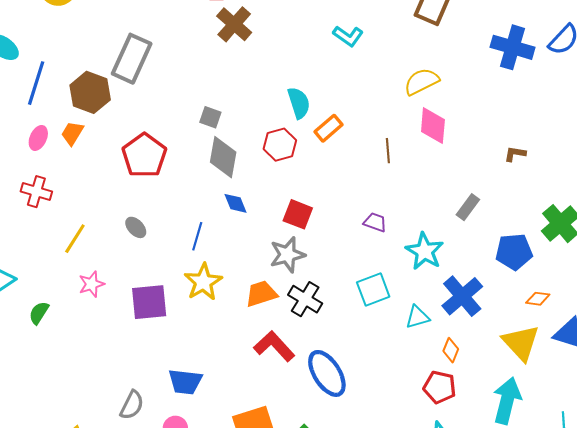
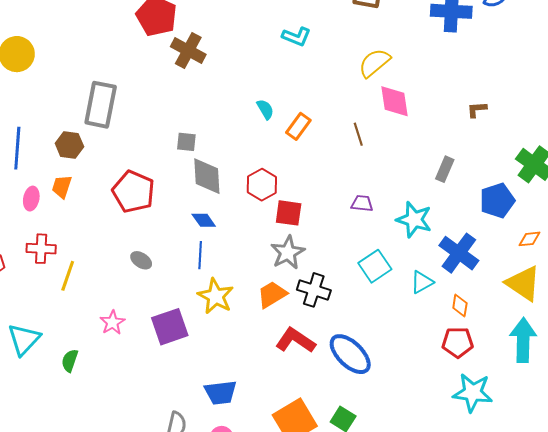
brown hexagon: (90, 92) -> (69, 145), size x0.7
cyan semicircle: (299, 103) -> (265, 109), size x0.7
red hexagon: (280, 145) -> (262, 185), moved
blue diamond: (235, 203) -> (204, 220), moved
yellow line: (75, 239) -> (68, 276), moved

